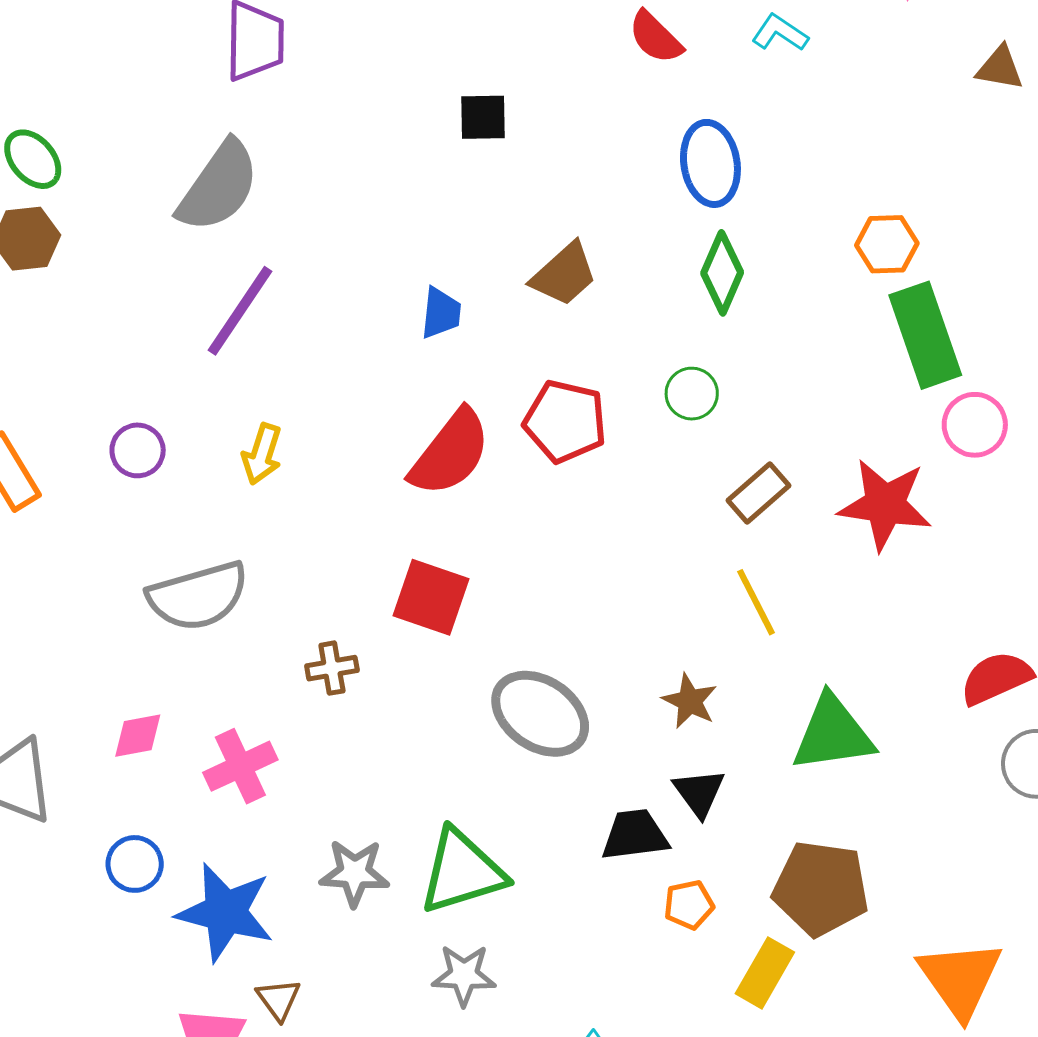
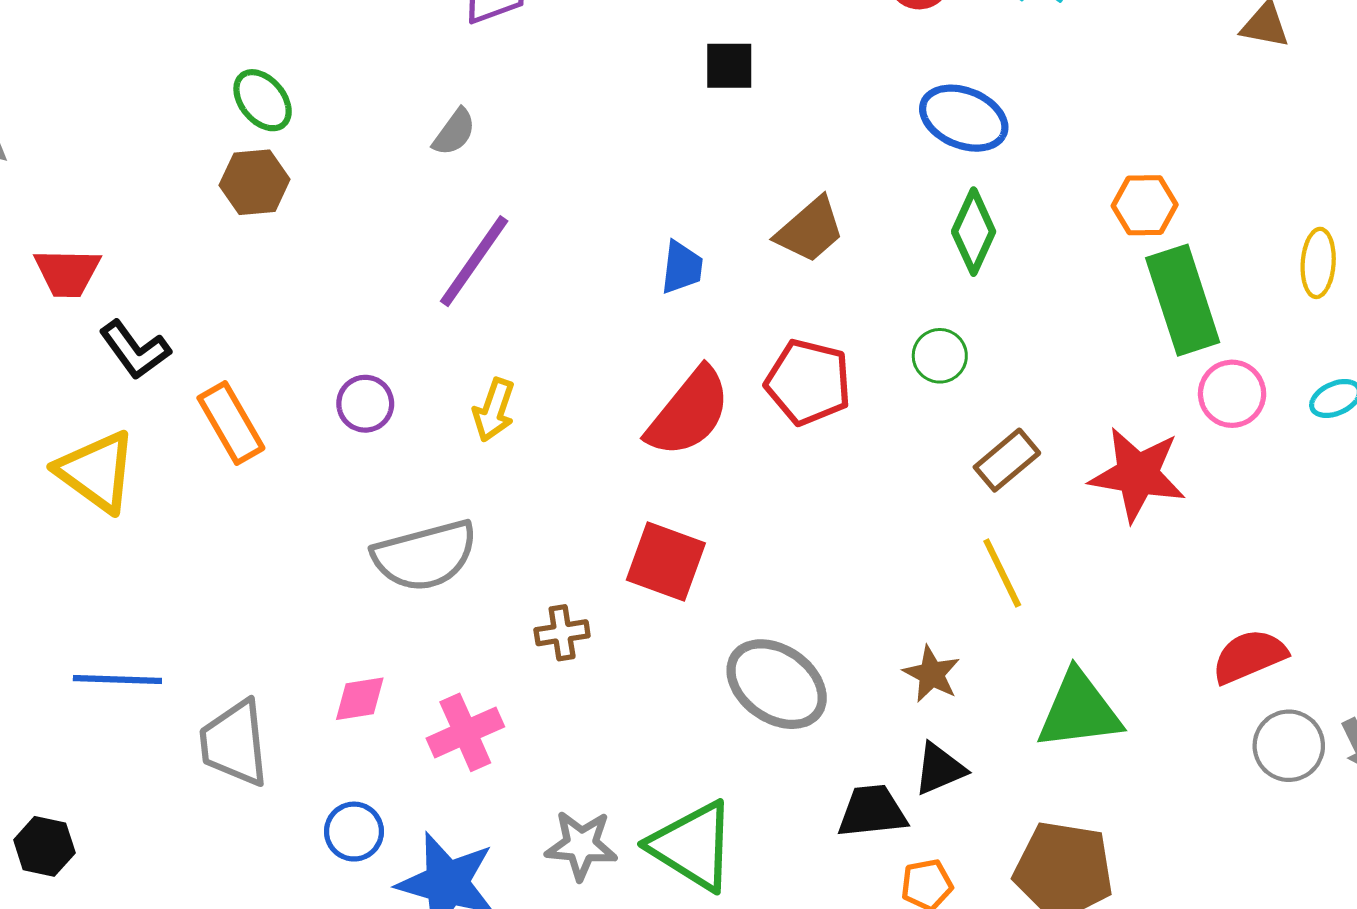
blue ellipse: (710, 163) -> (964, 118), turned -60
gray semicircle: (219, 186) -> (454, 132), size x0.5
black triangle: (699, 793) -> (940, 769), turned 42
green triangle: (462, 872) -> (693, 846), turned 48

